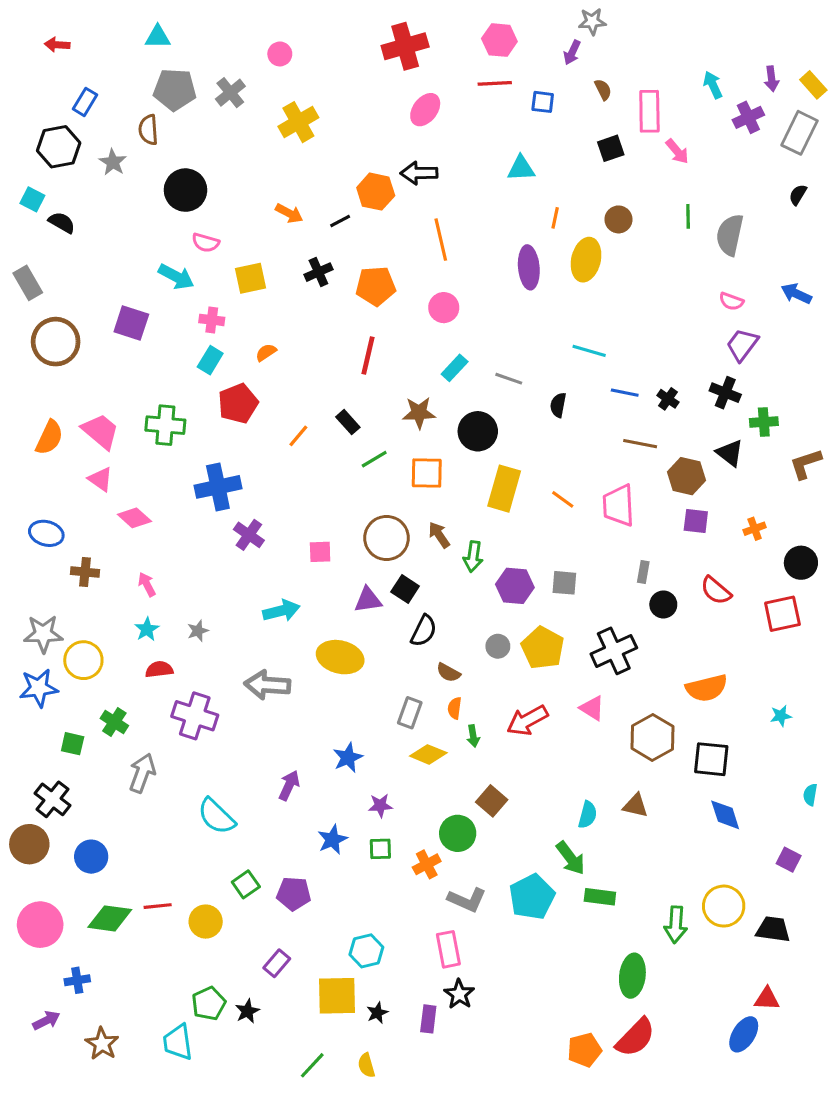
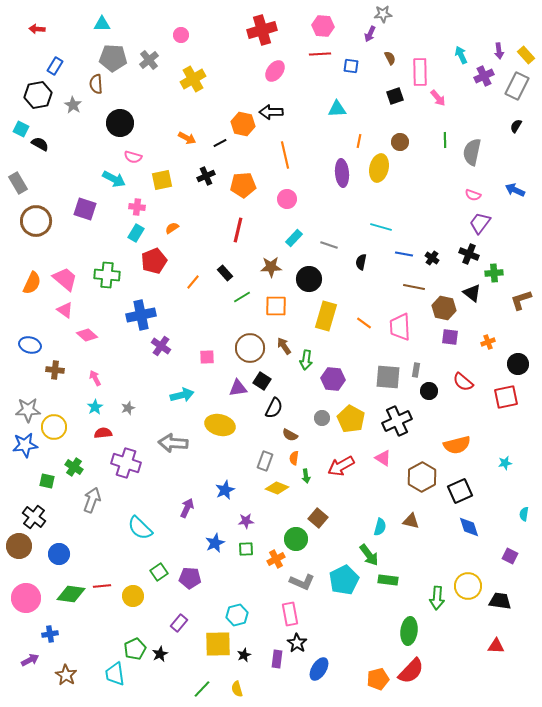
gray square: (564, 583) -> (388, 377), moved, size x1.5
black square: (711, 759) -> (460, 491), turned -30
blue ellipse: (744, 1034) -> (319, 669), moved

